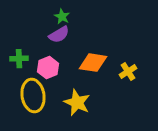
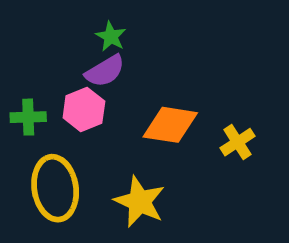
pink hexagon: (48, 68) -> (84, 109), moved

